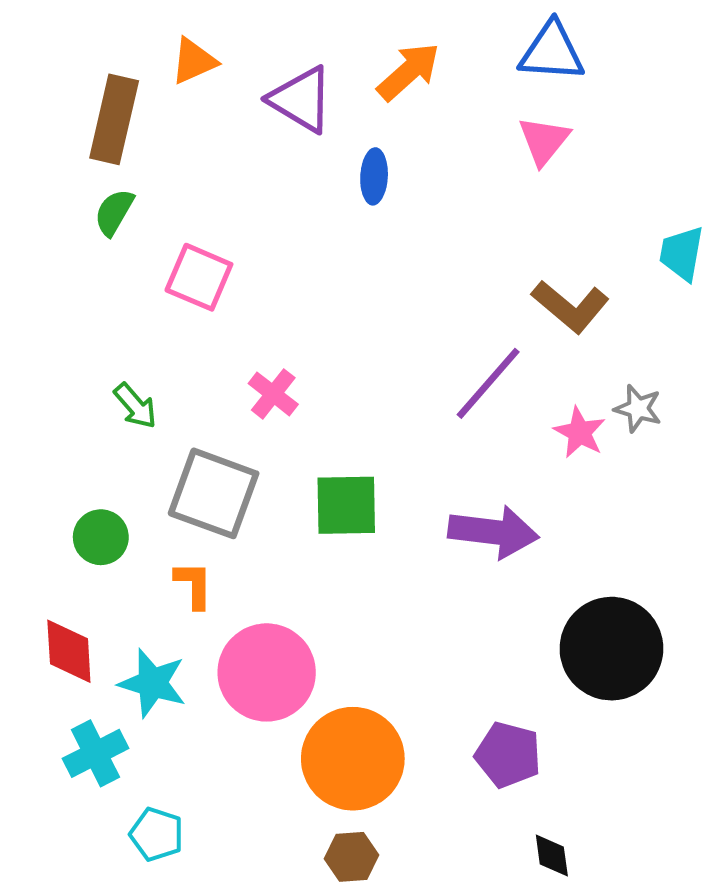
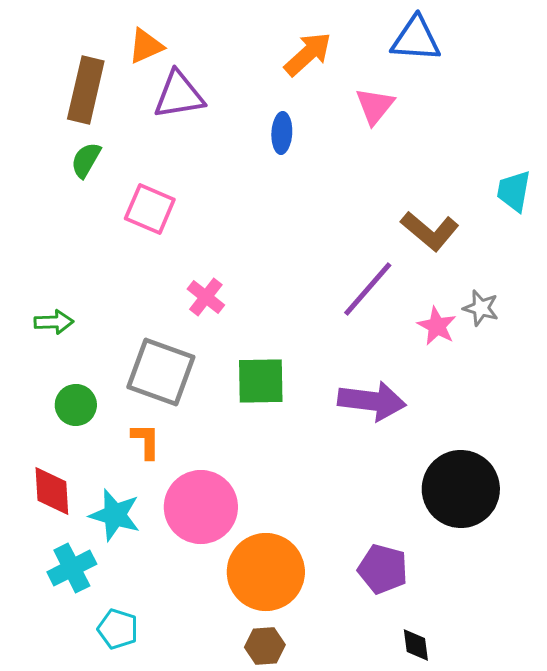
purple triangle: (301, 99) -> (179, 95), moved, turned -40
pink triangle: (544, 141) -> (375, 106), moved
green arrow: (135, 406) -> (54, 322), moved, turned -51

